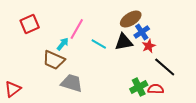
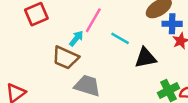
blue cross: (142, 32) -> (172, 24), turned 35
black triangle: (124, 42) -> (145, 58), moved

